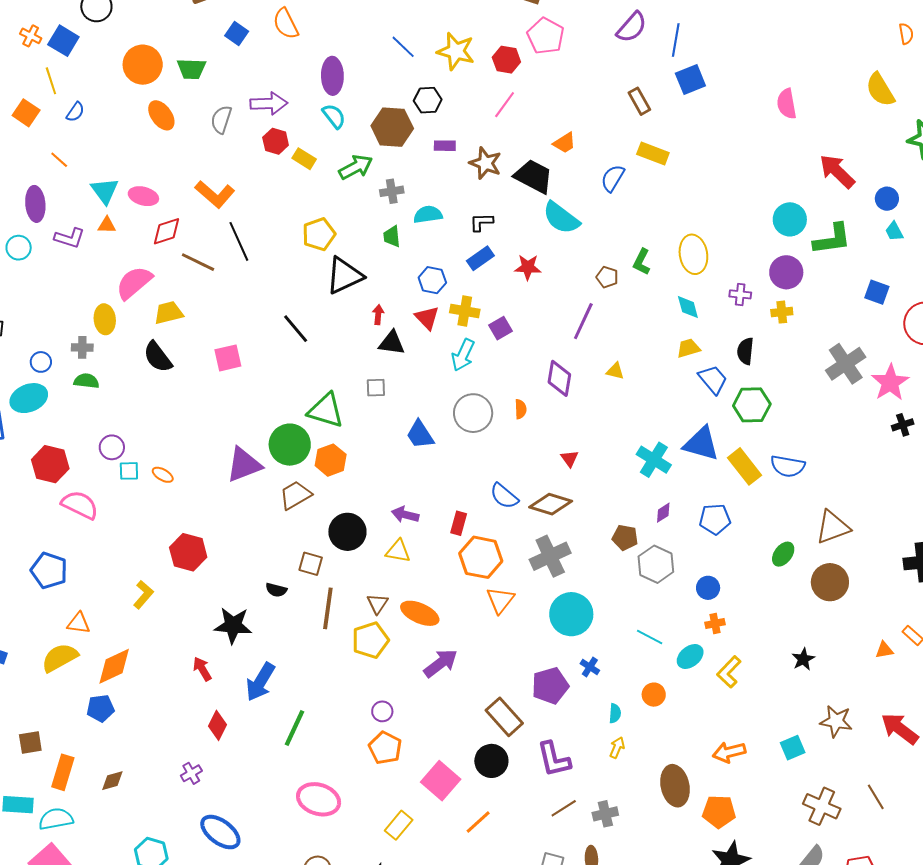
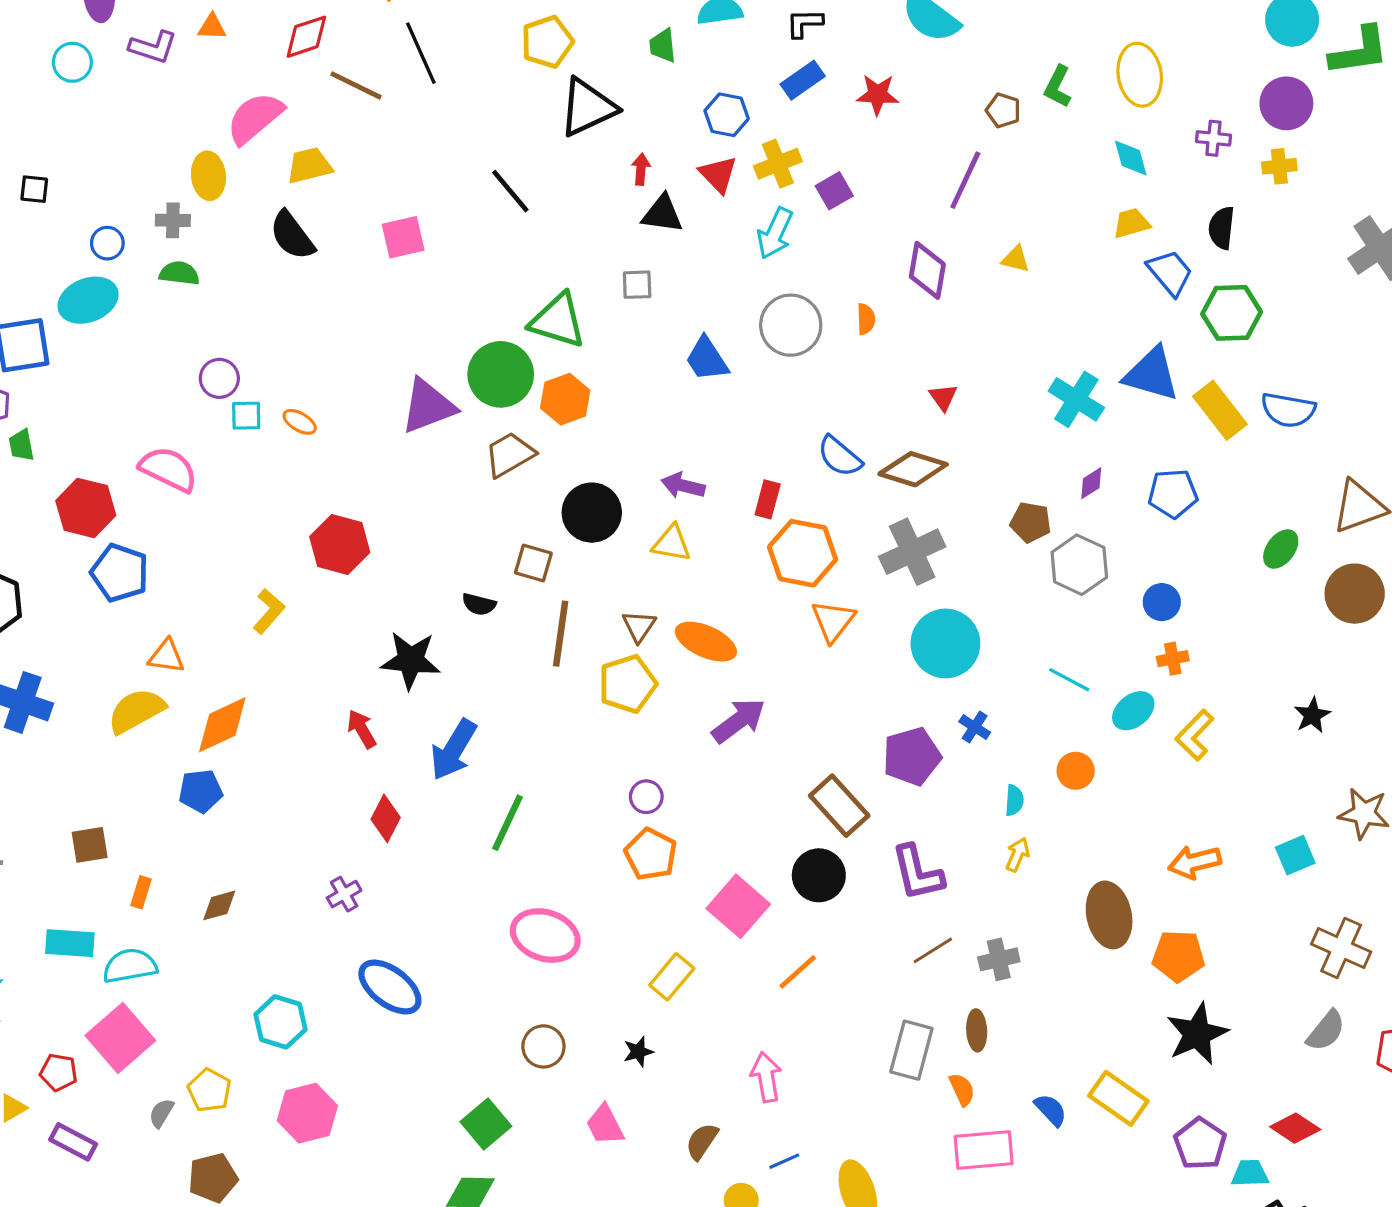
yellow cross: (465, 311) -> (778, 164), turned -32
red hexagon: (50, 464) -> (86, 508), moved
orange rectangle: (63, 772) -> (141, 892), size x0.6

